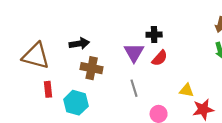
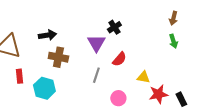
black cross: (154, 35) -> (114, 27), turned -32
red semicircle: (160, 58) -> (119, 59), moved
gray line: (134, 88) -> (96, 75), turned 35

